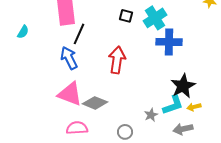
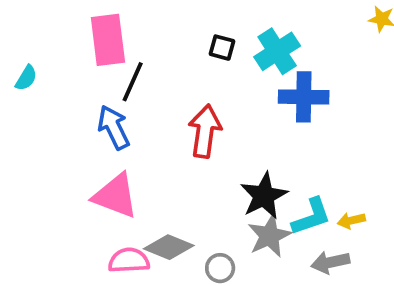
black star: (183, 86) -> (264, 196), moved
gray diamond: (95, 103) -> (169, 247), moved
gray star: (151, 115) -> (270, 236), size x1.6

